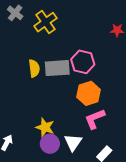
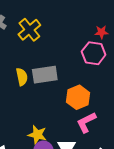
pink hexagon: (83, 62) -> (94, 53), moved

